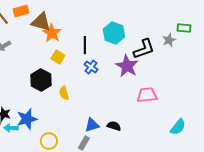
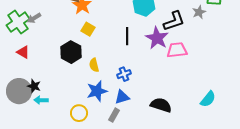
black line: (85, 45) -> (127, 36), moved
blue cross: (91, 67) -> (124, 74), moved, turned 32
pink trapezoid: (147, 95) -> (177, 50), moved
blue star: (27, 119) -> (97, 91), moved
black semicircle: (114, 126) -> (161, 105), moved, size x1.5

